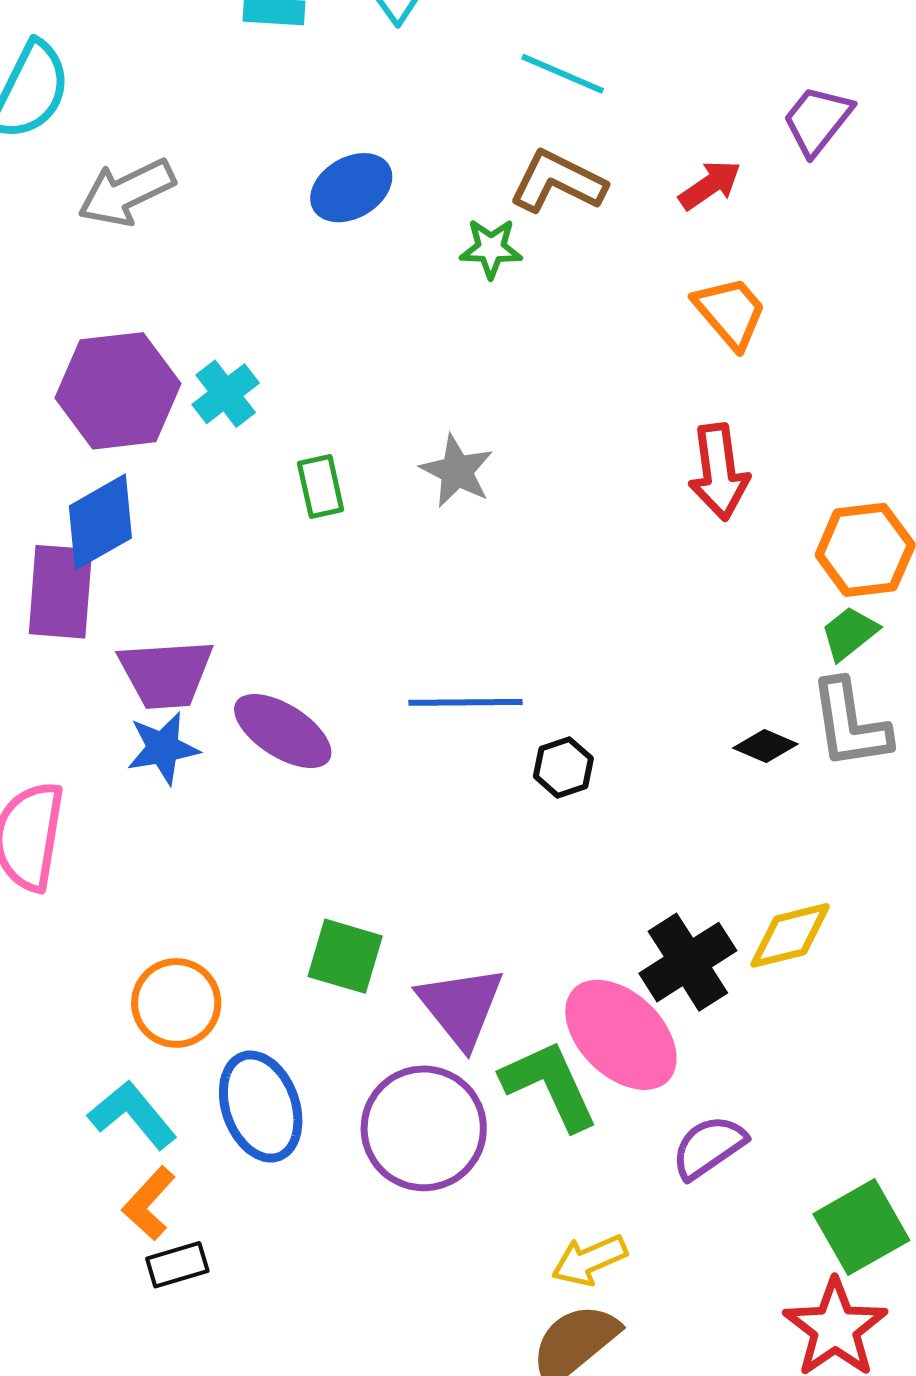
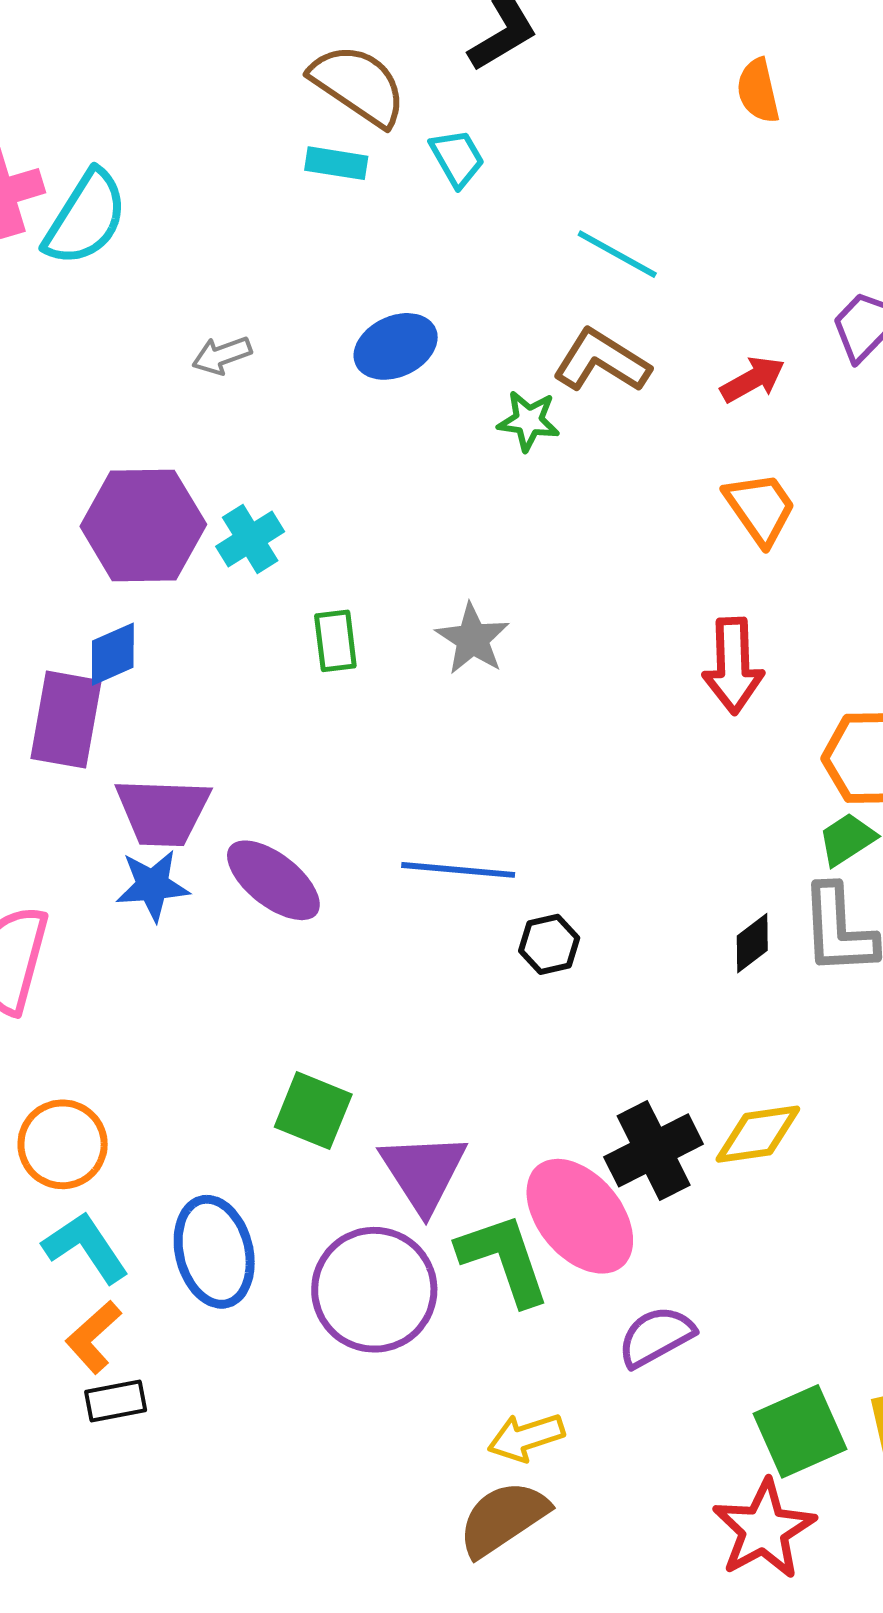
gray arrow: (126, 192) -> (222, 355), moved, size x0.6
blue diamond: (100, 522) -> (113, 654), size x0.7
black diamond: (765, 746) -> (752, 943), turned -66
orange circle: (176, 1003) -> (63, 1144), moved

